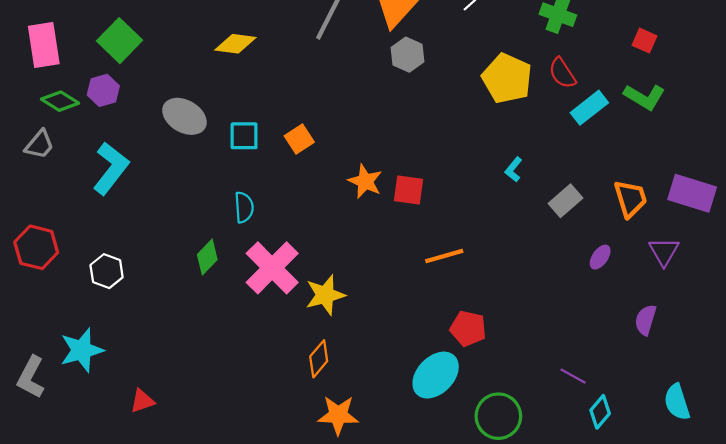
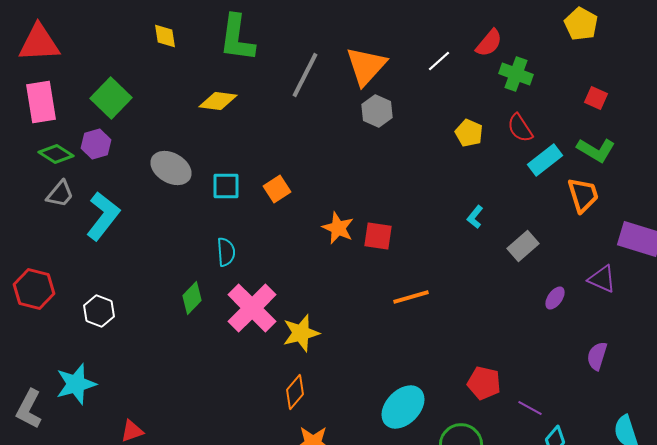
yellow pentagon: (507, 78) -> (469, 133), size x0.6
gray trapezoid: (39, 144) -> (60, 194), moved
orange trapezoid: (630, 199) -> (583, 195), moved
purple triangle: (664, 252) -> (602, 279), moved, turned -36
red pentagon: (468, 328) -> (484, 383), moved

